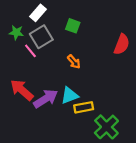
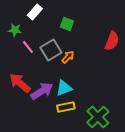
gray square: (41, 37) -> (51, 50), moved
orange arrow: (74, 62) -> (68, 57), turned -96
yellow rectangle: (84, 107) -> (66, 107), moved

